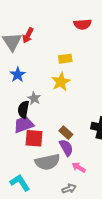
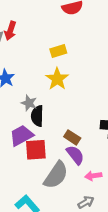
black semicircle: (23, 110) -> (37, 116), moved
gray semicircle: (47, 162) -> (56, 175), turned -35
pink arrow: (79, 167) -> (93, 176), turned -32

